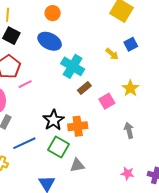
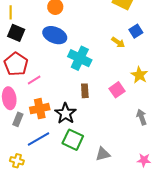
brown rectangle: (84, 88) -> (85, 91), moved, turned -48
orange cross: (78, 126) -> (40, 109), moved
gray triangle: (77, 165) -> (103, 154), moved

